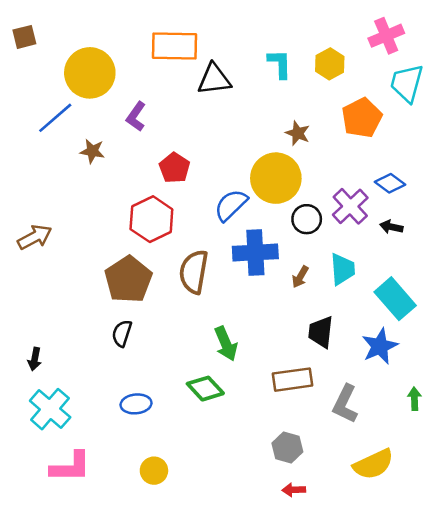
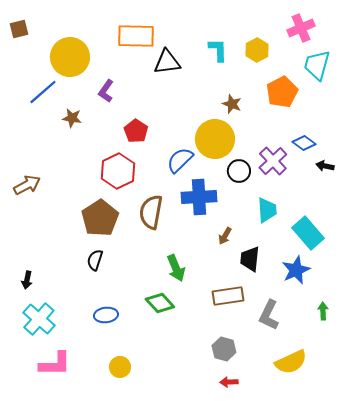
black arrow: (391, 227) -> (325, 166), moved
brown arrow: (300, 277) -> (225, 236), moved

